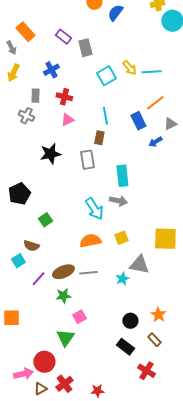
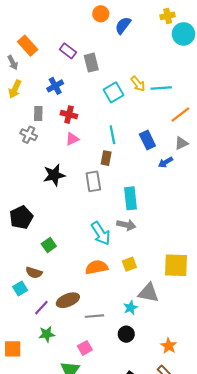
orange line: (155, 103) -> (180, 115), moved
gray line: (88, 273) -> (94, 316), moved
green star: (63, 296) -> (47, 334), moved
black circle: (130, 321) -> (126, 334), moved

